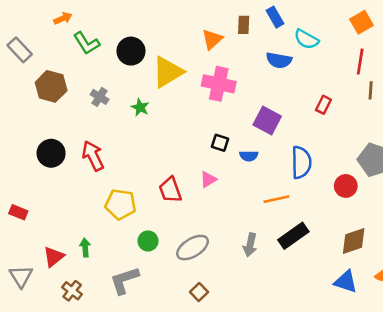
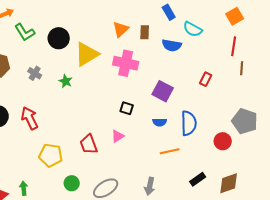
brown rectangle: (244, 25) -> (145, 32), moved
blue semicircle: (249, 156) -> (160, 122), moved
black rectangle: (293, 236) -> (198, 179), moved, size x0.7

